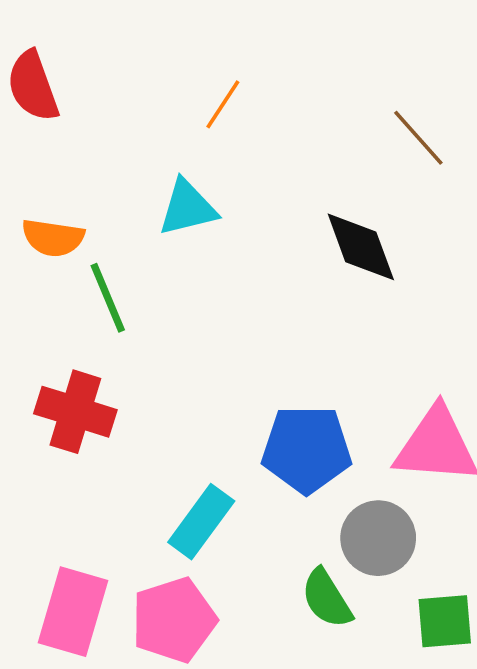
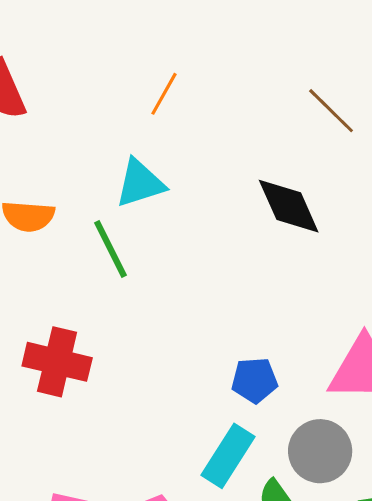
green line: (108, 298) -> (110, 249), moved
blue pentagon: (307, 449) -> (255, 380), size x0.6
cyan rectangle: (201, 522) -> (228, 456), moved

